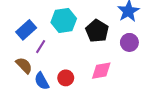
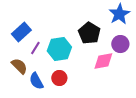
cyan hexagon: (64, 21) -> (59, 49), moved
pink diamond: (101, 71) -> (103, 61), moved

